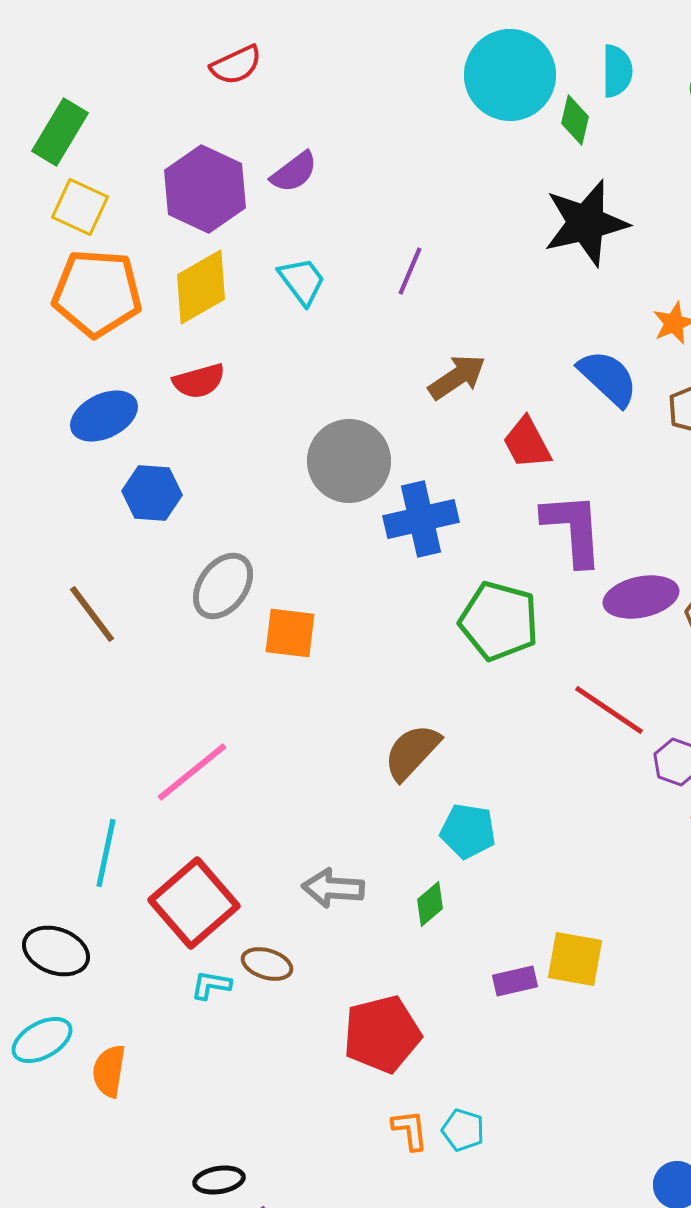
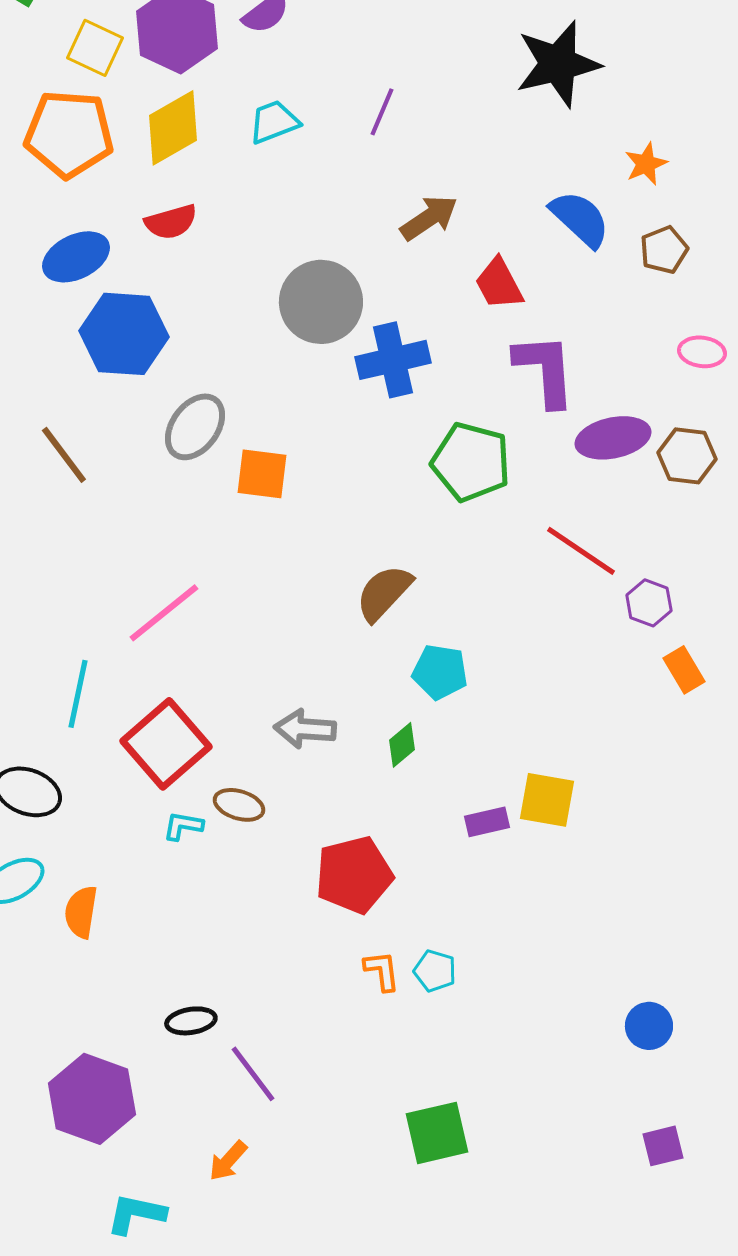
yellow square: (80, 207) -> (95, 48), moved
cyan trapezoid: (302, 281) -> (274, 122), turned -74
blue hexagon: (152, 493) -> (124, 334), size x1.5

